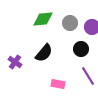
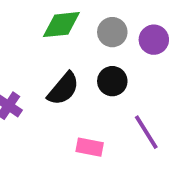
black circle: (81, 49) -> (112, 81), moved

